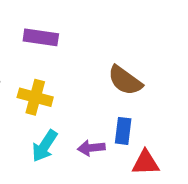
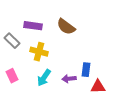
purple rectangle: (41, 37) -> (33, 26), moved
brown semicircle: (125, 80) -> (66, 27), moved

